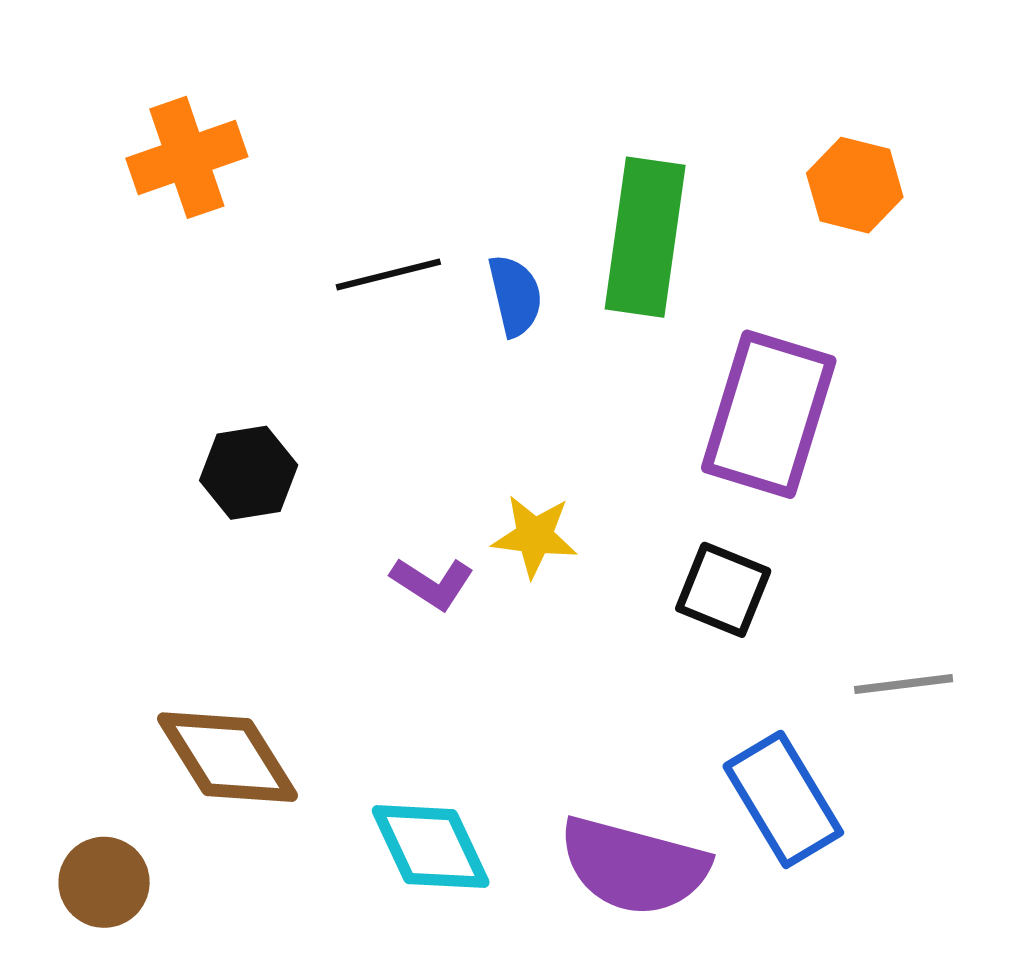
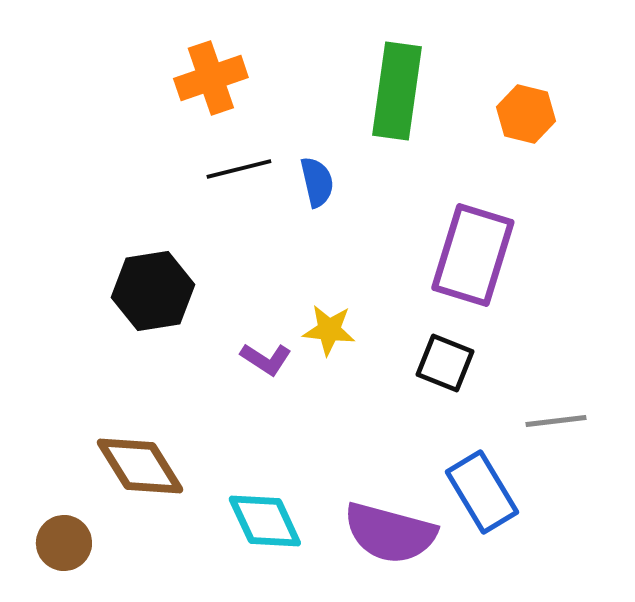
orange cross: (187, 157) -> (211, 78), moved
green rectangle: (645, 237) -> (397, 91), moved
black hexagon: (249, 473) -> (153, 291), size x1.4

